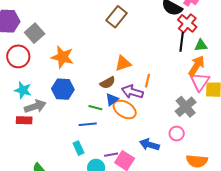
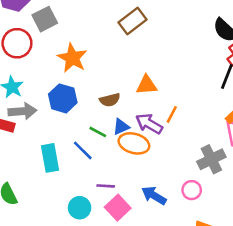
brown rectangle: (117, 17) -> (133, 21), moved
brown semicircle: (108, 83) -> (110, 100), moved
orange ellipse: (125, 109) -> (134, 143), turned -30
blue line: (88, 124) -> (83, 150), turned 36
cyan rectangle: (78, 148) -> (50, 158), moved, size x1.5
purple line: (111, 155) -> (106, 186), moved

